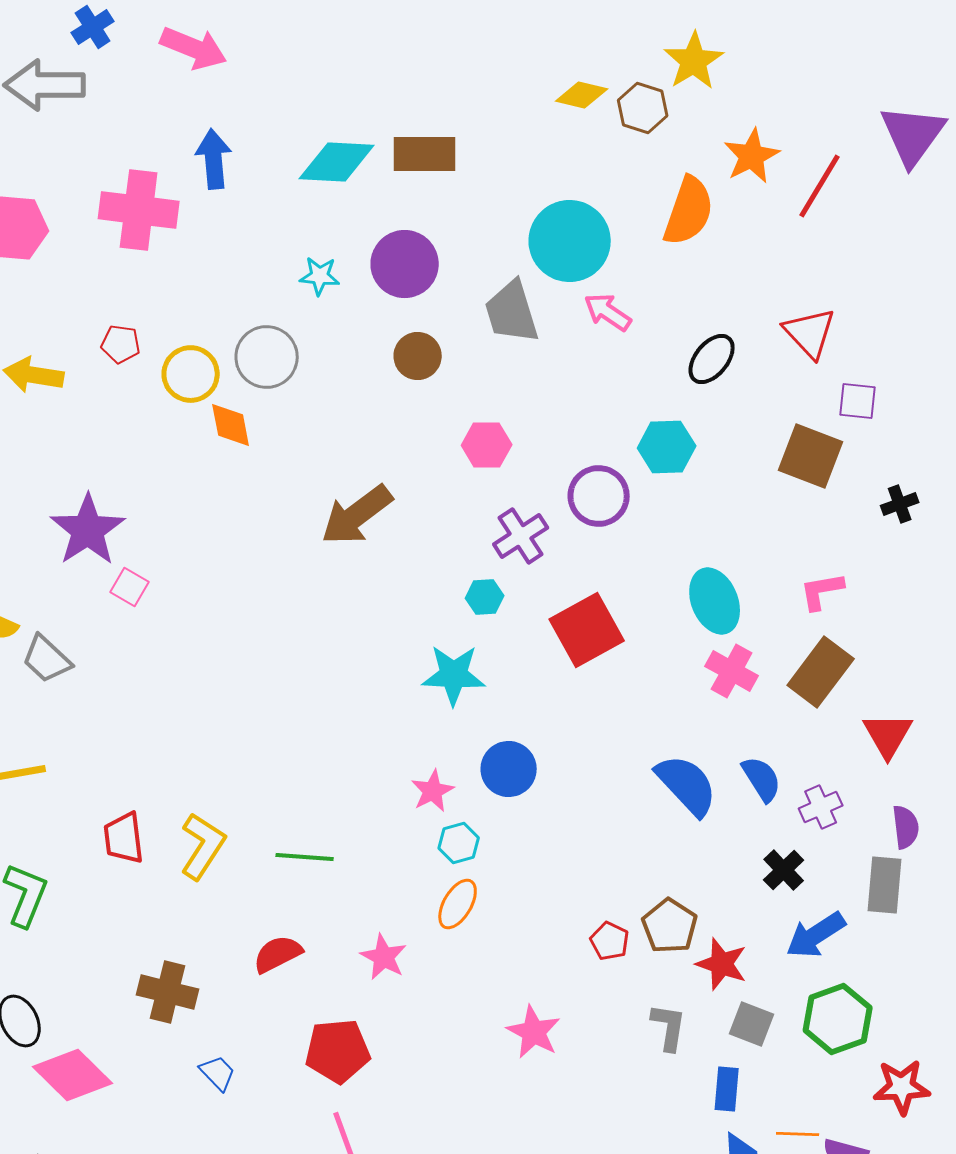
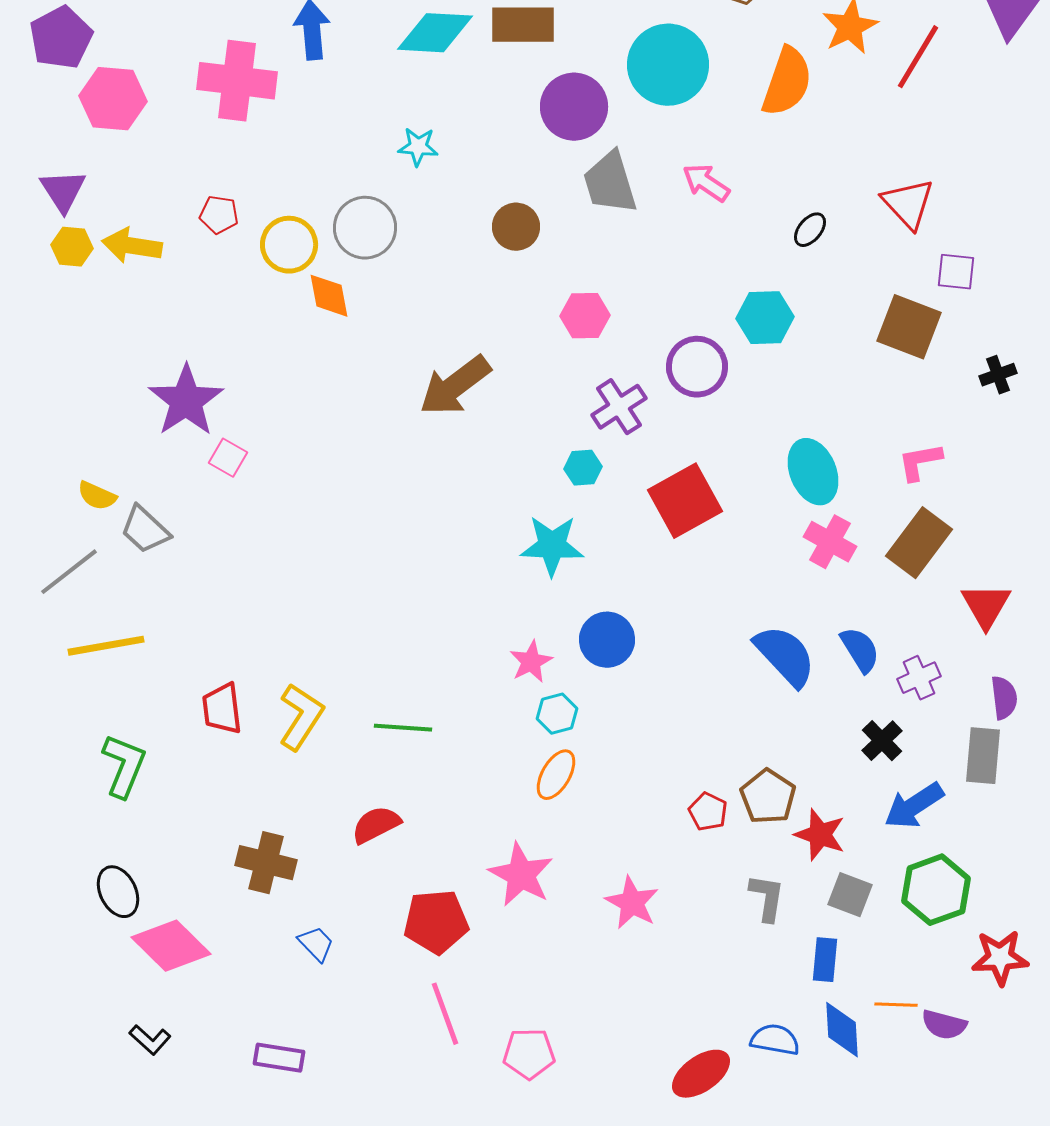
cyan circle: (570, 241) -> (668, 65), moved
purple circle: (405, 264) -> (574, 107), moved
black ellipse: (712, 359) -> (810, 230), size x0.7
pink star: (384, 957) -> (521, 875), moved, size x1.4

